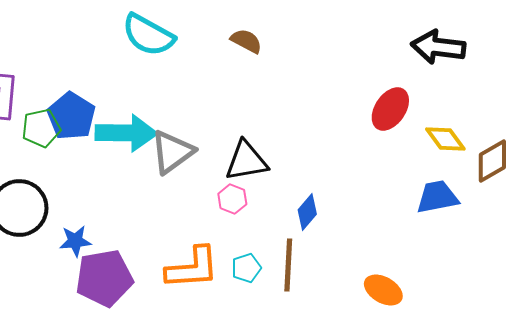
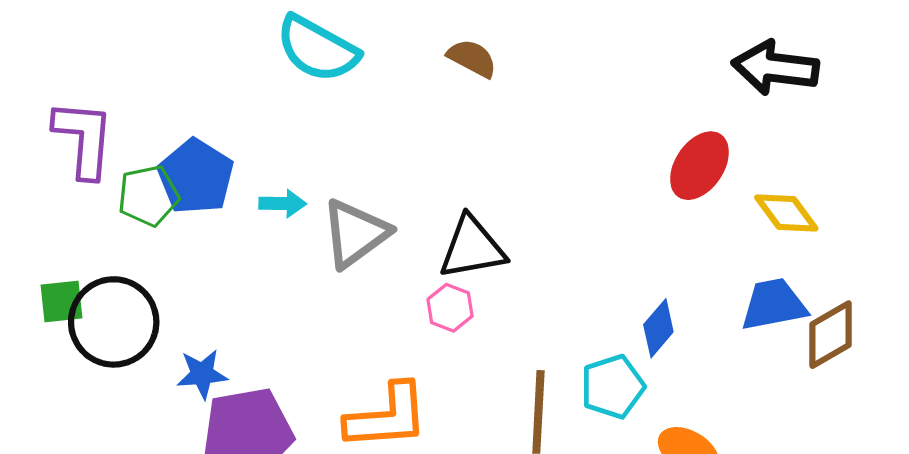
cyan arrow: (126, 133) -> (283, 204), size x0.5
brown diamond: (492, 161) -> (831, 335), moved
blue diamond: (307, 212) -> (658, 328), moved
cyan pentagon: (246, 268) -> (613, 387), moved, size x1.4

